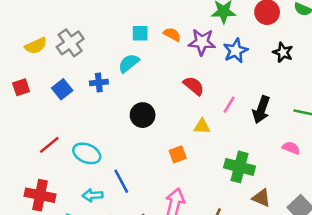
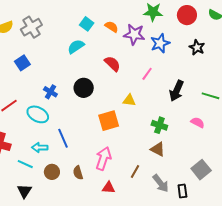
cyan square: (140, 33) -> (87, 24), turned 32
blue cross: (99, 82) -> (50, 92), moved, turned 32
red semicircle: (194, 86) -> (112, 64), moved
pink line: (229, 105) -> (147, 74), moved
orange square: (178, 154) -> (109, 121), size x1.5
green cross: (240, 167) -> (159, 125), moved, size x0.7
brown triangle: (261, 198) -> (158, 149), moved

